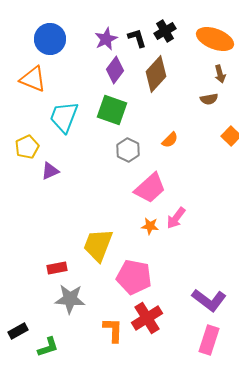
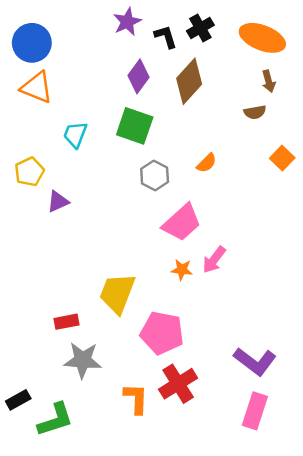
blue circle: (50, 39) -> (32, 43), moved
purple star: (106, 39) -> (127, 22), moved
cyan trapezoid: (64, 117) -> (75, 135), size x0.7
green L-shape: (48, 347) -> (55, 420), size x1.4

